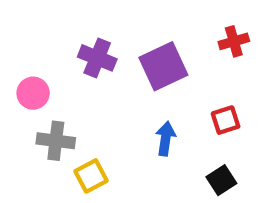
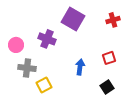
purple cross: (97, 58) -> (47, 39), moved
purple square: (163, 66) -> (73, 19), moved, turned -35

